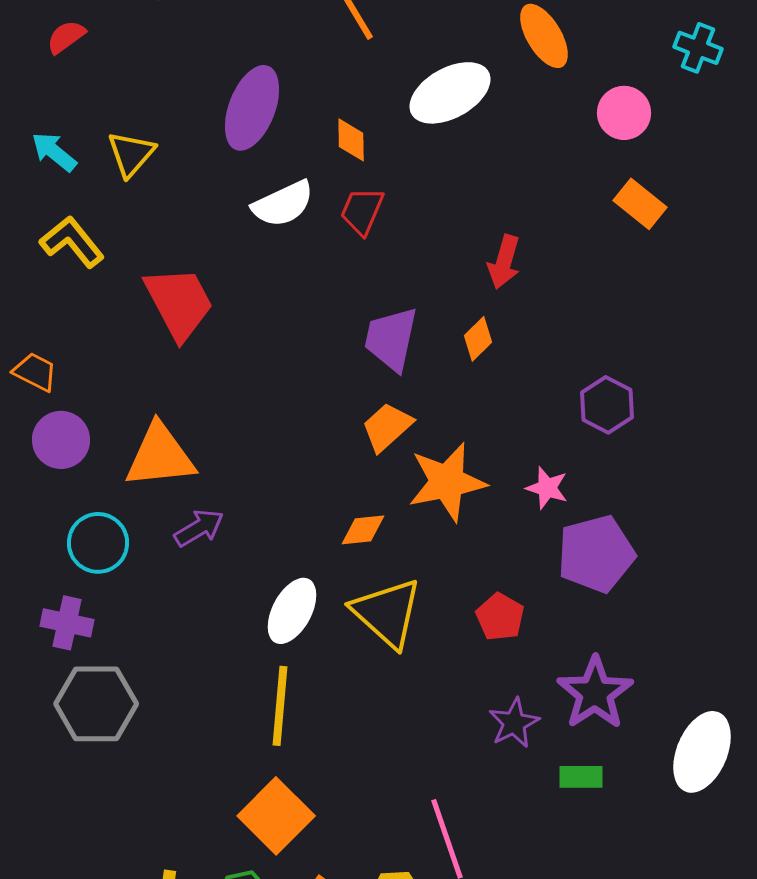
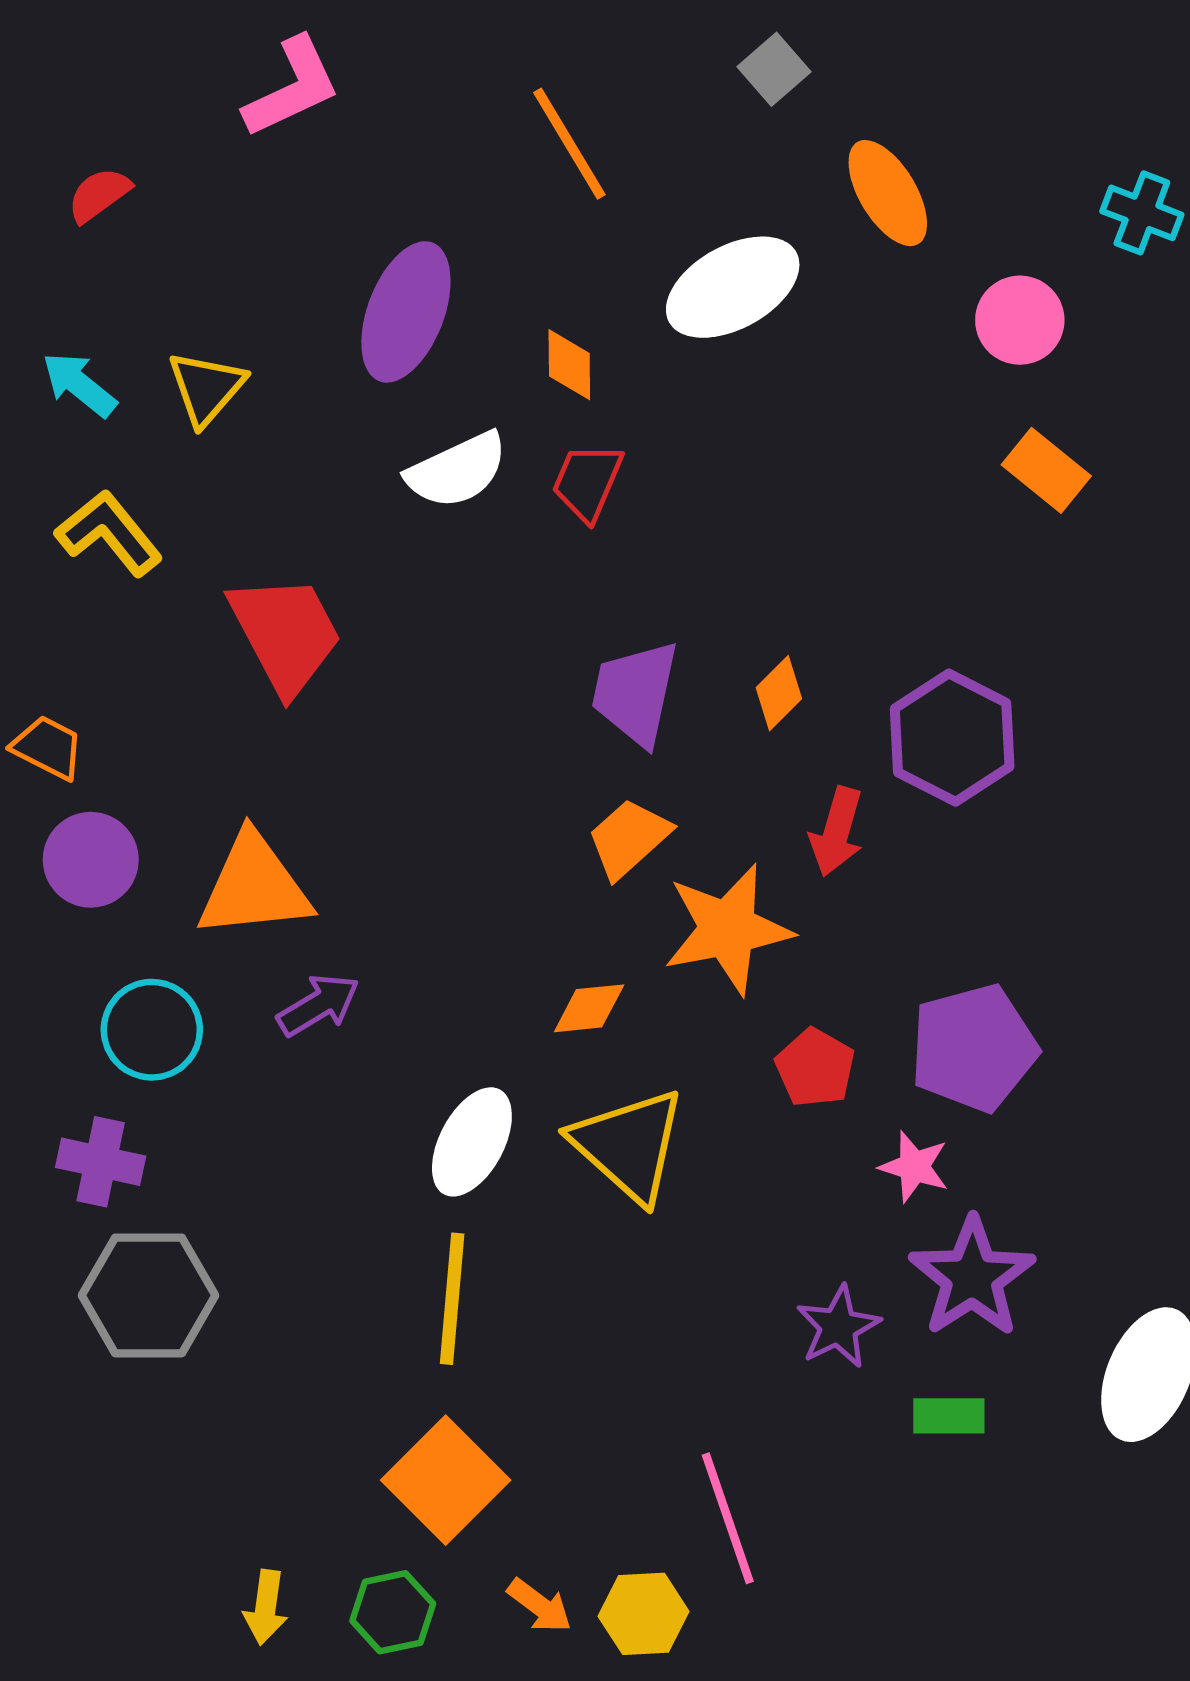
red arrow: (504, 262) -> (837, 832), moved
purple hexagon: (607, 405) -> (952, 738), moved, size x1.4
pink star: (547, 488) -> (914, 1167), moved
red pentagon: (500, 617) -> (815, 1068), moved

